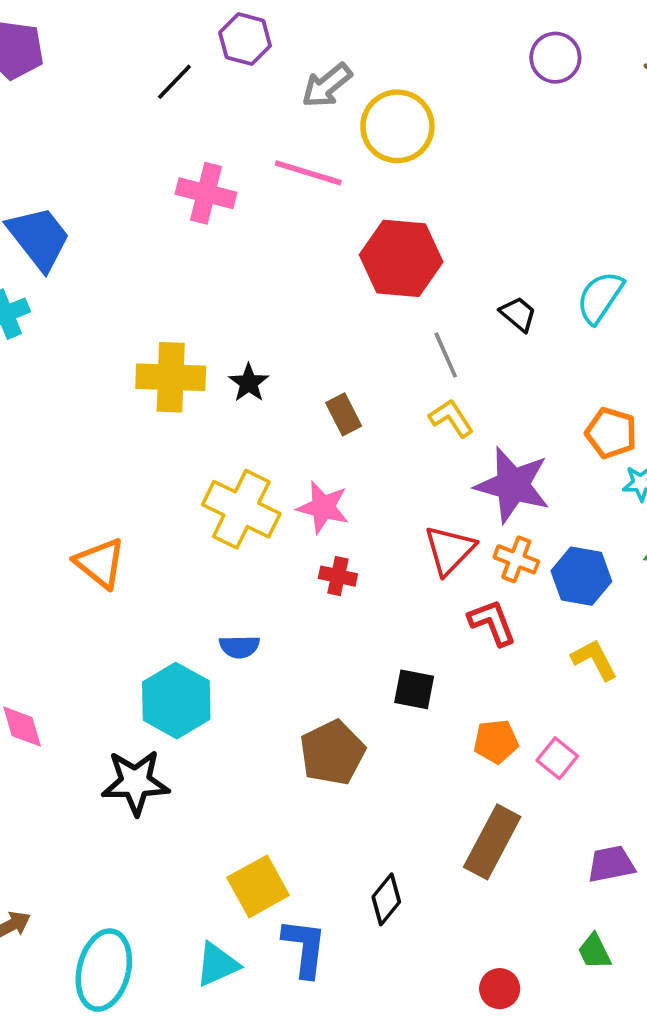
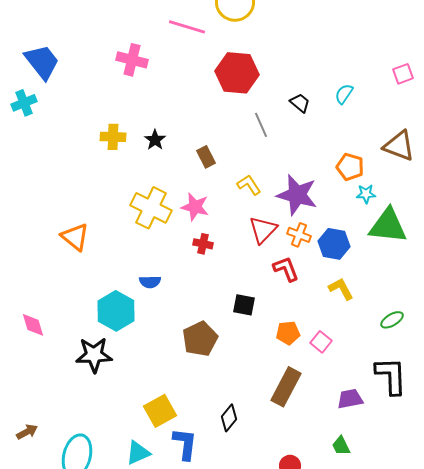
pink cross: (206, 193) -> (132, 60), moved
cyan semicircle: (600, 297) -> (344, 94), size x0.7
yellow cross: (171, 377) -> (113, 137), size x0.7
yellow L-shape: (451, 418) -> (249, 185), moved

